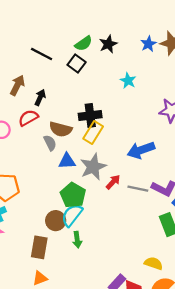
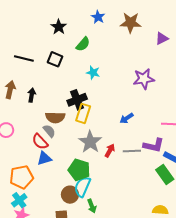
green semicircle: (84, 43) -> (83, 44), moved
black star: (108, 44) -> (59, 27), moved
blue star: (148, 44) -> (98, 17), moved
cyan star: (128, 81) -> (93, 73), moved
red semicircle: (28, 118) -> (40, 142), moved, turned -90
blue arrow: (141, 150) -> (127, 118), size x0.6
blue triangle: (67, 161) -> (44, 158), moved

